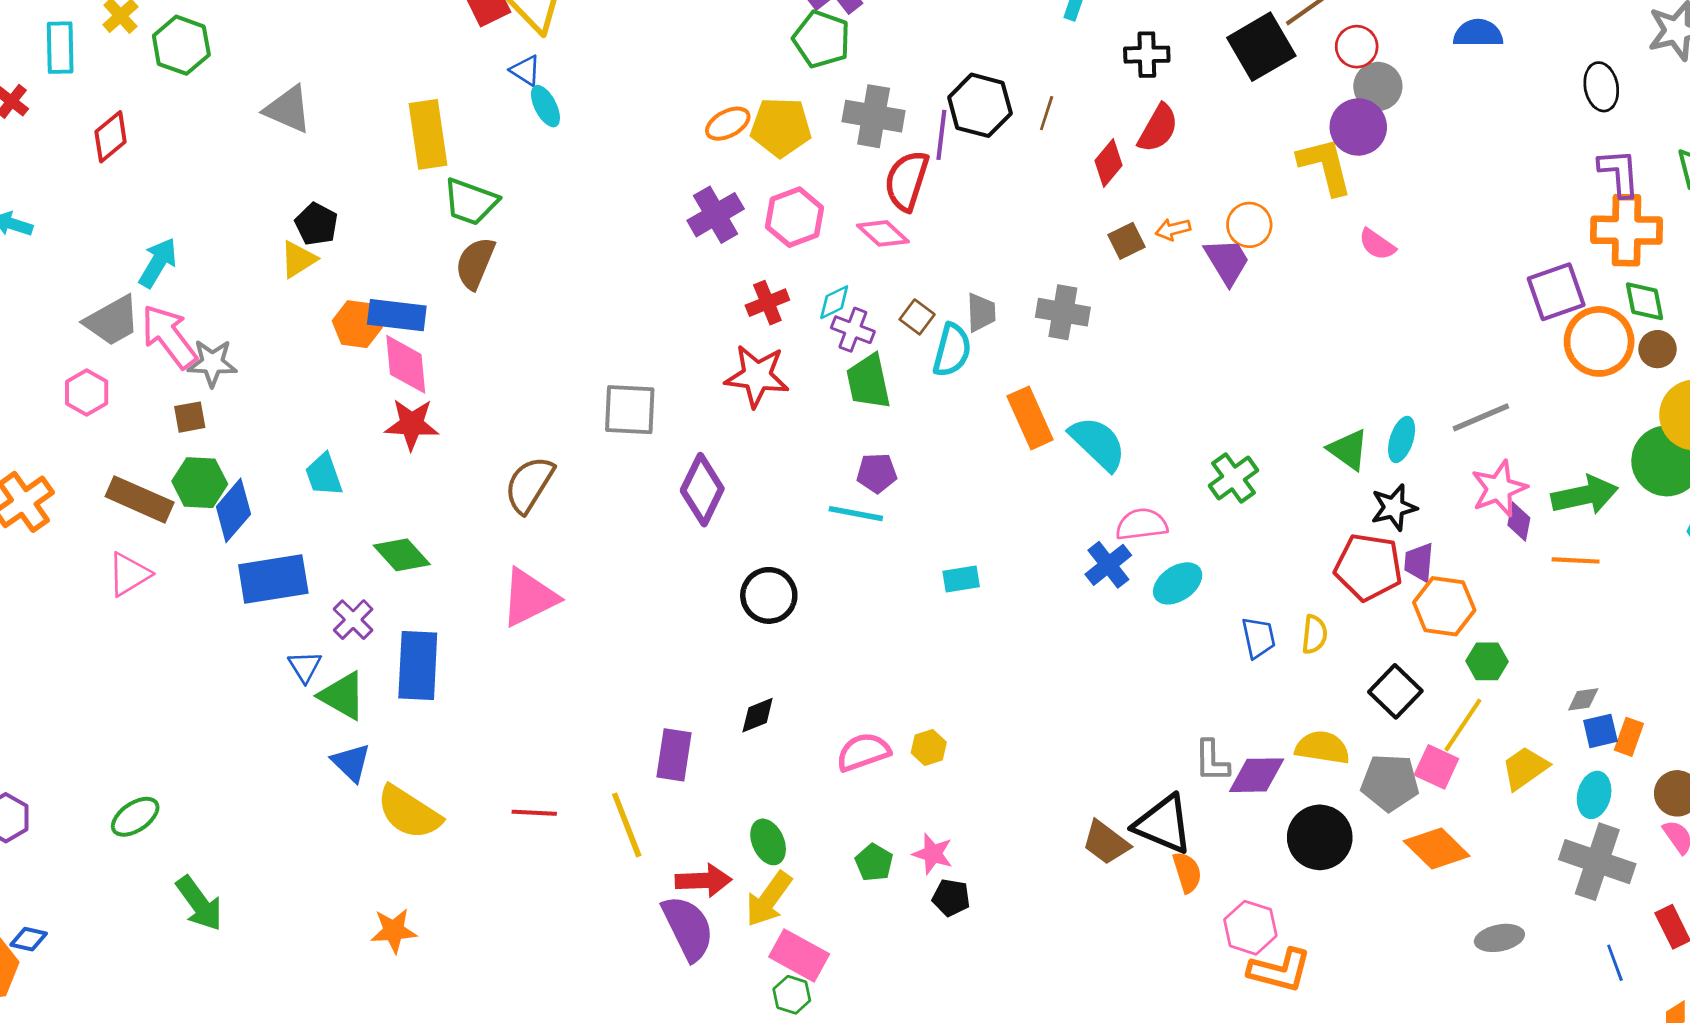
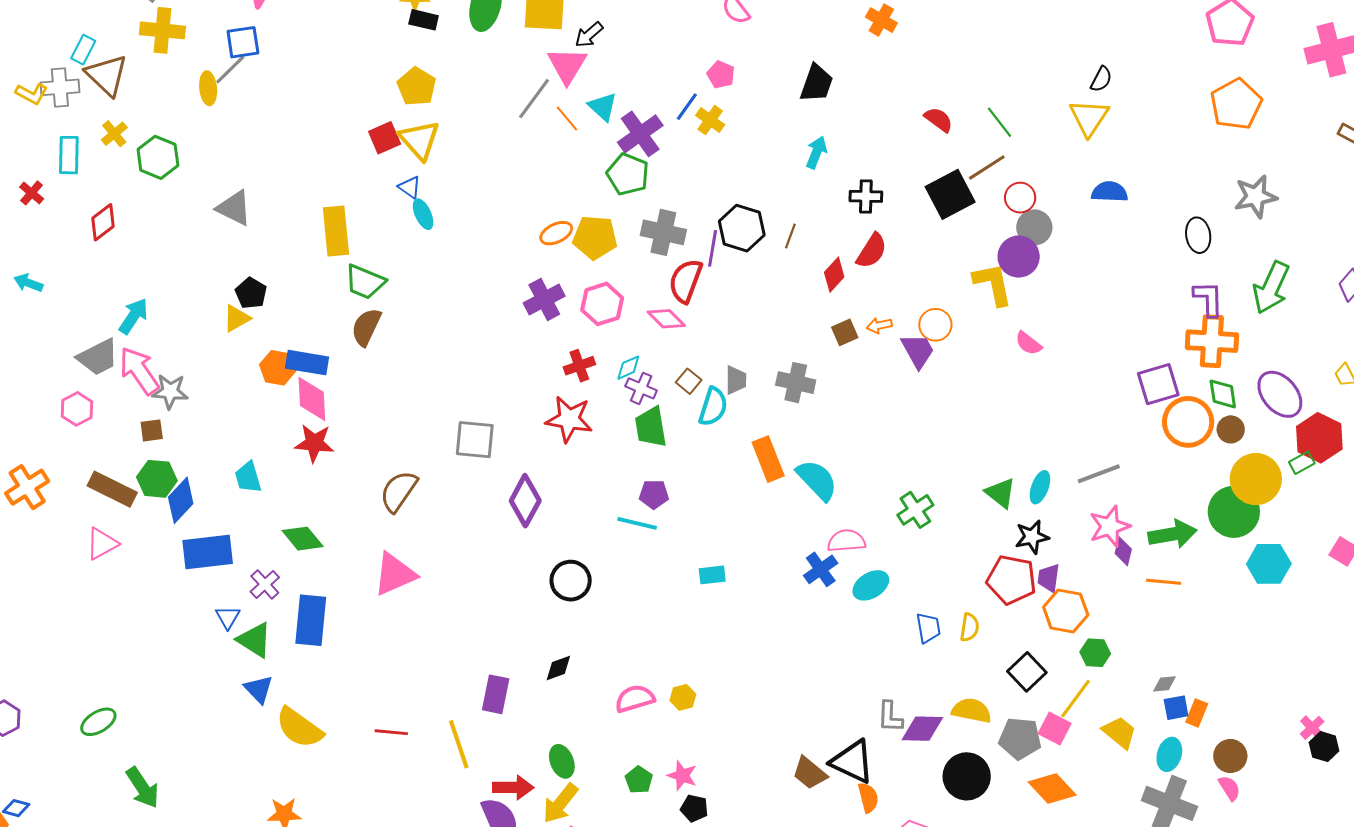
yellow trapezoid: (1525, 768) -> (1120, 732), turned 72

